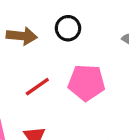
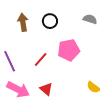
brown arrow: (22, 36) -> (23, 22), moved, turned -90

